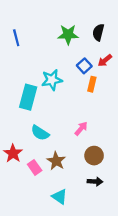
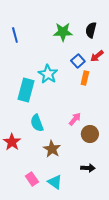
cyan star: (52, 80) -> (48, 74), turned -30
cyan semicircle: (40, 133) -> (37, 123), turned 36
brown circle: (94, 156) -> (90, 134), moved
pink rectangle: (35, 167) -> (32, 179), moved

